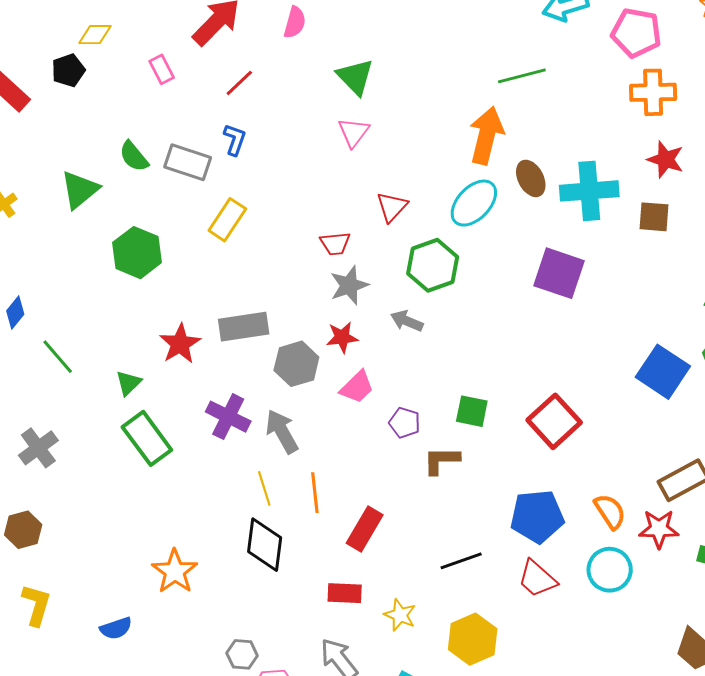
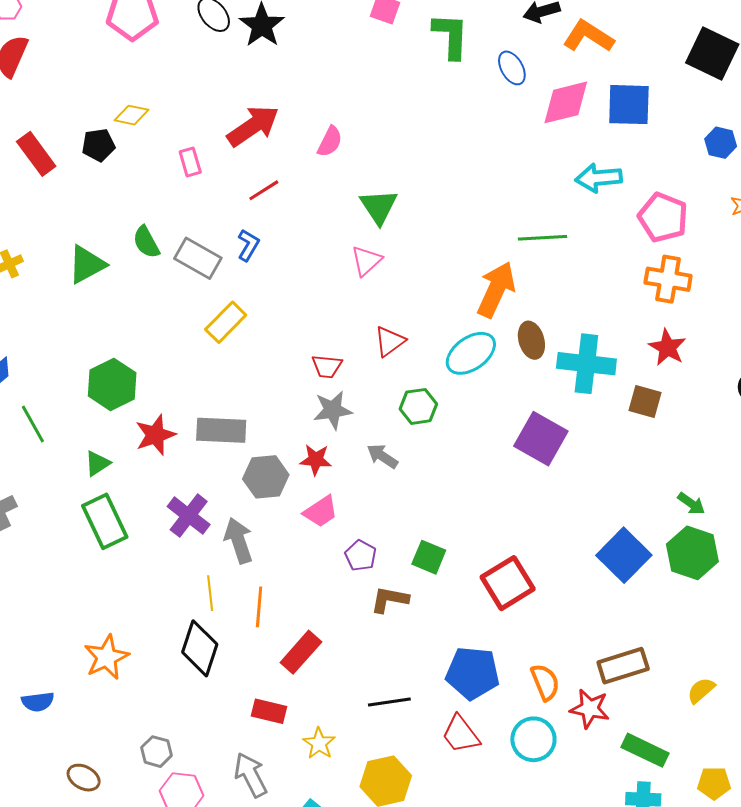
green hexagon: (137, 253) -> (112, 384), moved
green hexagon: (433, 265) -> (418, 406), size x0.7

